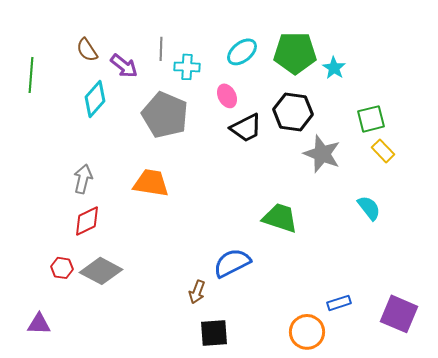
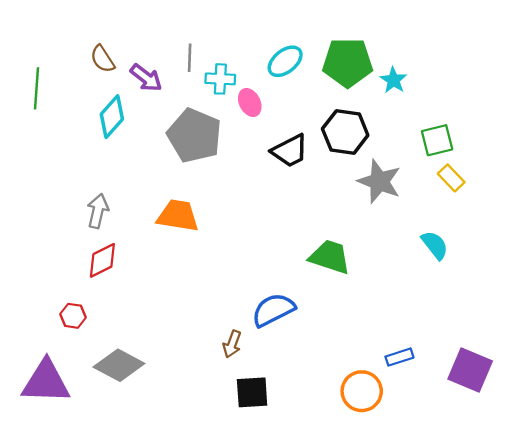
pink ellipse: (227, 96) -> (250, 103), moved
gray diamond: (101, 271) -> (119, 365), moved
purple triangle: (39, 324) -> (46, 382), size x1.8

